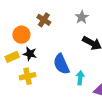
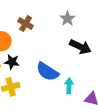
blue semicircle: (61, 64) -> (47, 72), turned -30

